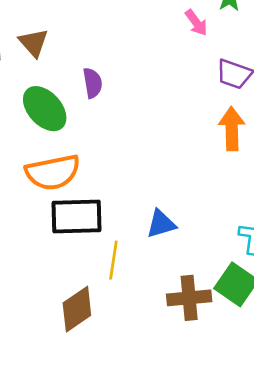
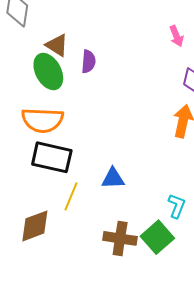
brown triangle: (34, 43) -> (57, 45), moved, turned -30

